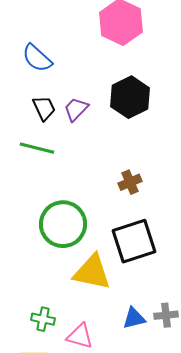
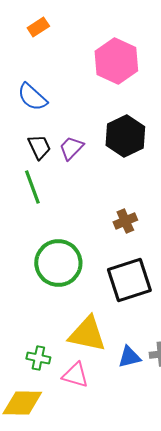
green line: (37, 148) -> (32, 187), turned 56
yellow triangle: (92, 272) -> (87, 334), moved

